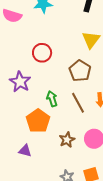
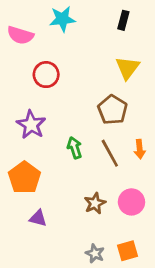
red circle: (42, 53) -> (46, 75), moved
orange pentagon: (38, 121) -> (24, 178), moved

